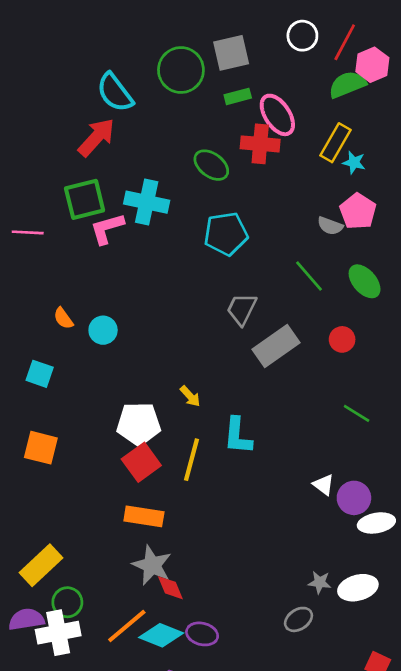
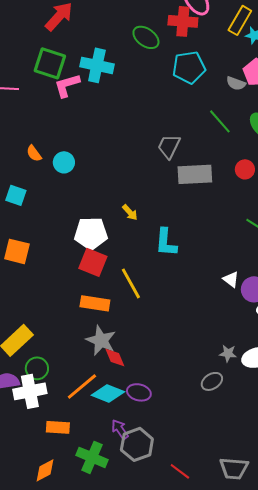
green square: (85, 199) -> (50, 63), turned 32
cyan pentagon: (226, 234) -> (189, 67), moved
gray rectangle: (276, 346) -> (195, 174), turned 32
yellow line: (192, 460) -> (131, 283), moved, turned -44
red square: (141, 462) -> (93, 262), turned -32

